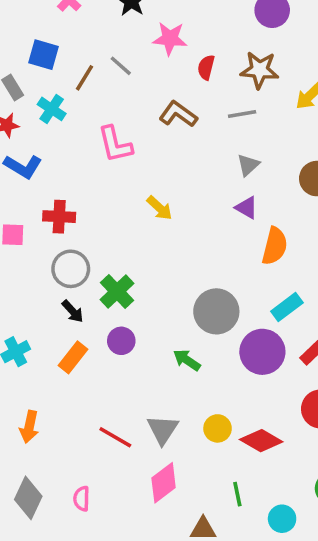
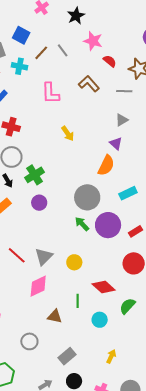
red semicircle: (206, 67) -> (110, 61), turned 104
cyan cross: (52, 109) -> (19, 66), turned -35
orange semicircle: (275, 246) -> (106, 165), moved
cyan rectangle: (287, 307) -> (128, 193), moved
purple circle: (121, 341) -> (39, 203), moved
green arrow: (187, 360) -> (82, 224), moved
red diamond: (261, 441) -> (104, 287), moved

